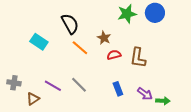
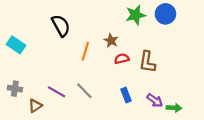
black semicircle: (70, 24) -> (61, 26), moved
cyan rectangle: (39, 42) -> (16, 45), moved
orange line: (80, 48) -> (85, 51), turned 66

